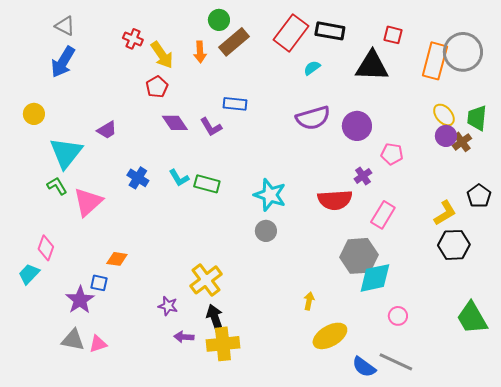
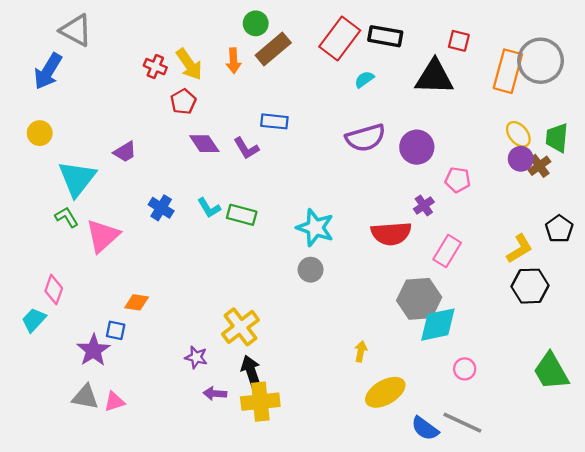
gray triangle: (65, 26) -> (76, 30), size x1.4
red cross: (133, 39) -> (155, 67), moved
blue arrow: (63, 62) -> (48, 71), moved

